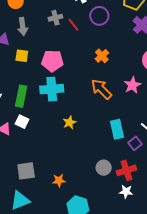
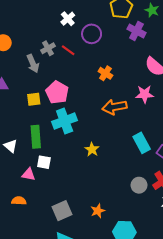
gray arrow: (23, 26) -> (33, 64), moved
yellow square: (22, 56) -> (34, 99), moved
pink pentagon: (52, 61) -> (57, 92), turned -30
pink star: (132, 85) -> (145, 94), turned -30
orange arrow: (101, 89) -> (114, 107), turned -40

